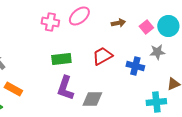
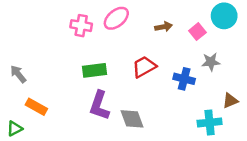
cyan circle: (168, 26) -> (224, 16), moved
gray diamond: (92, 99) -> (132, 119), turned 70

